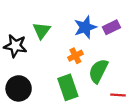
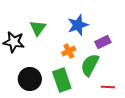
purple rectangle: (111, 27) -> (103, 42), moved
black circle: (19, 88) -> (30, 79), moved

